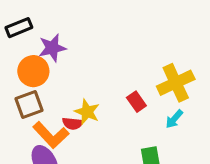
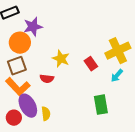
yellow star: (87, 112) -> (61, 59), moved
orange L-shape: (51, 135) -> (18, 87), moved

